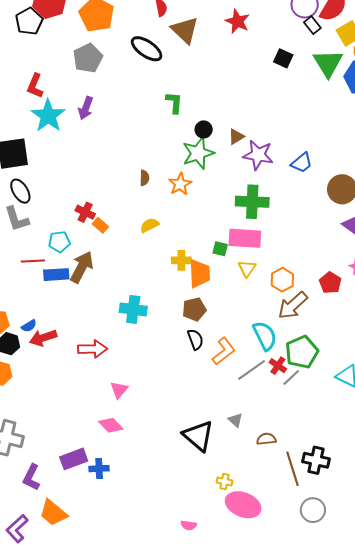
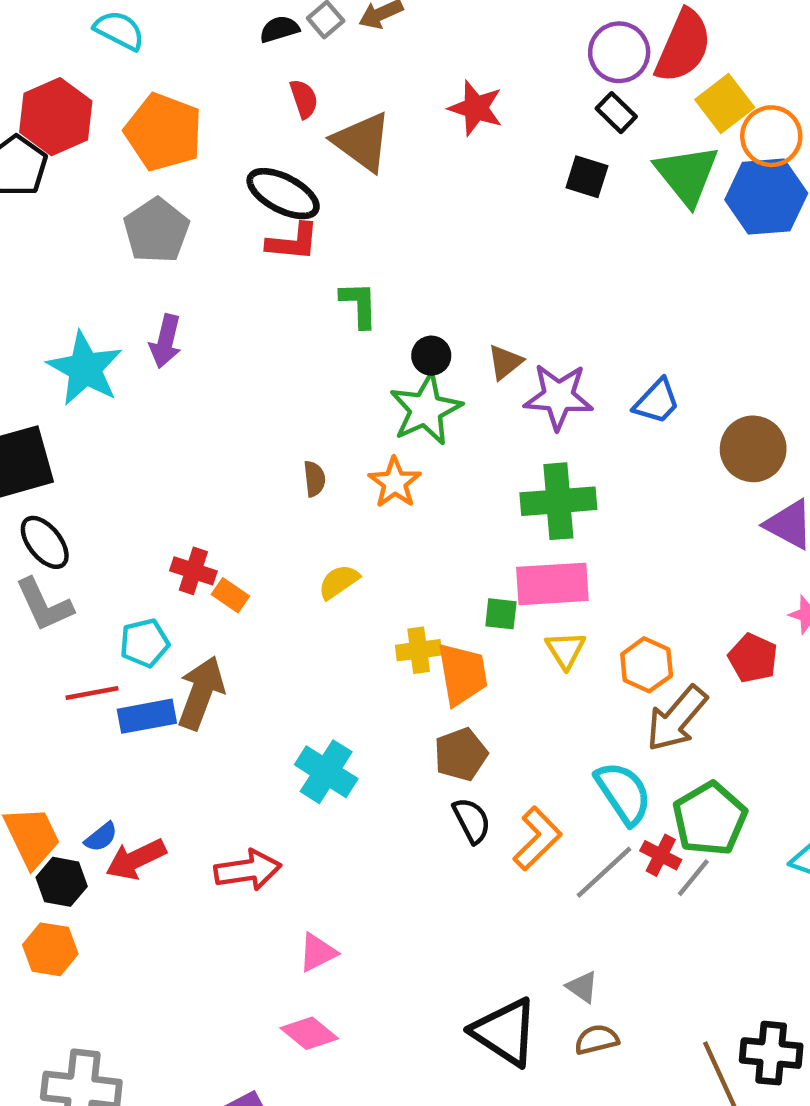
black rectangle: (312, 25) -> (616, 113), moved
red L-shape: (35, 86) -> (293, 242), moved, turned -100
cyan cross: (133, 309) -> (326, 772), turned 32
pink triangle: (119, 390) -> (317, 953), turned 30
brown semicircle: (266, 439) -> (597, 1040), moved

